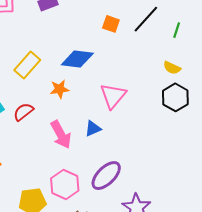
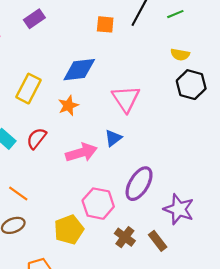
green line: (177, 30) -> (175, 14), turned 63
pink arrow: (61, 135) -> (81, 153), turned -64

